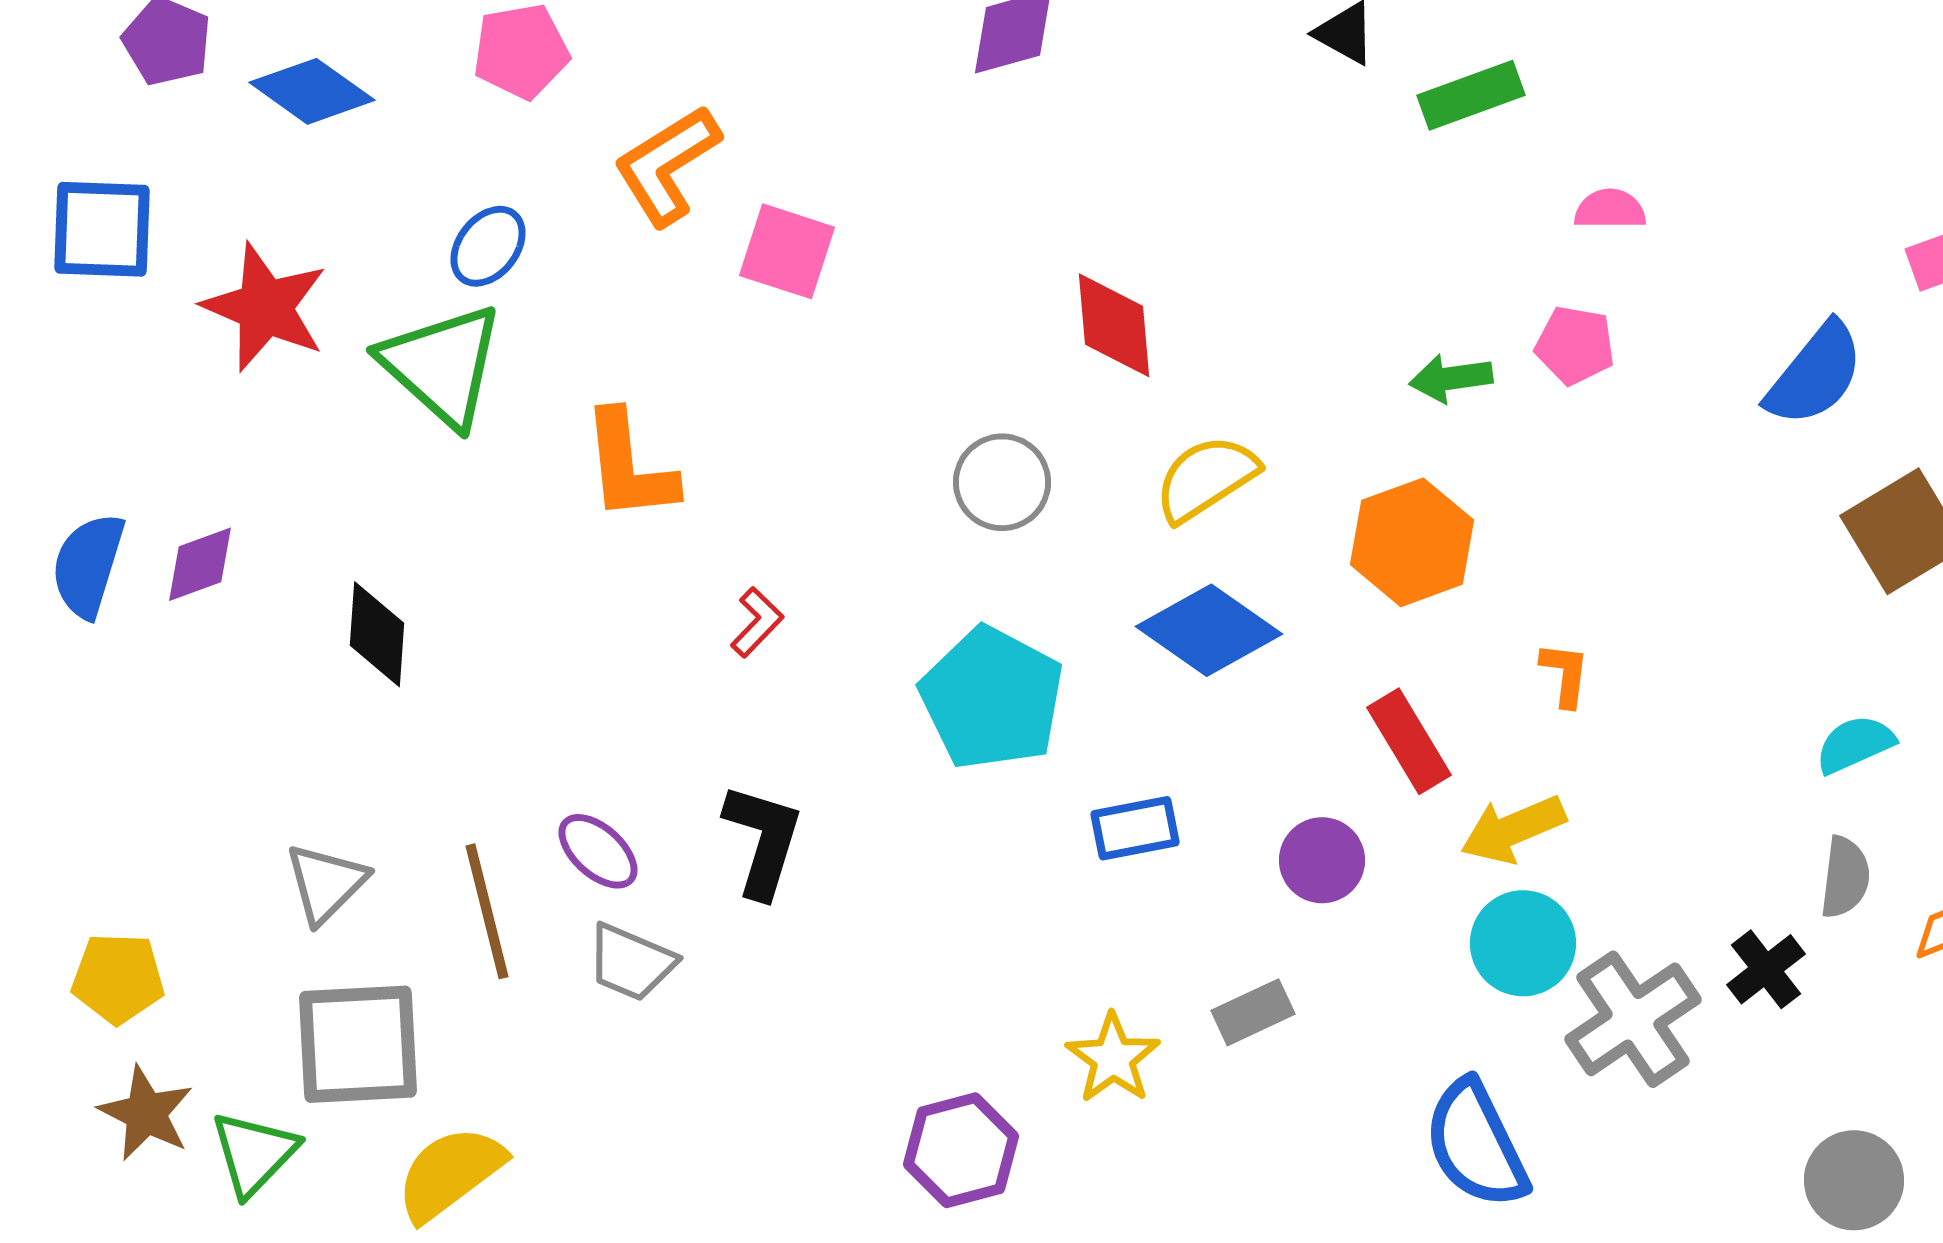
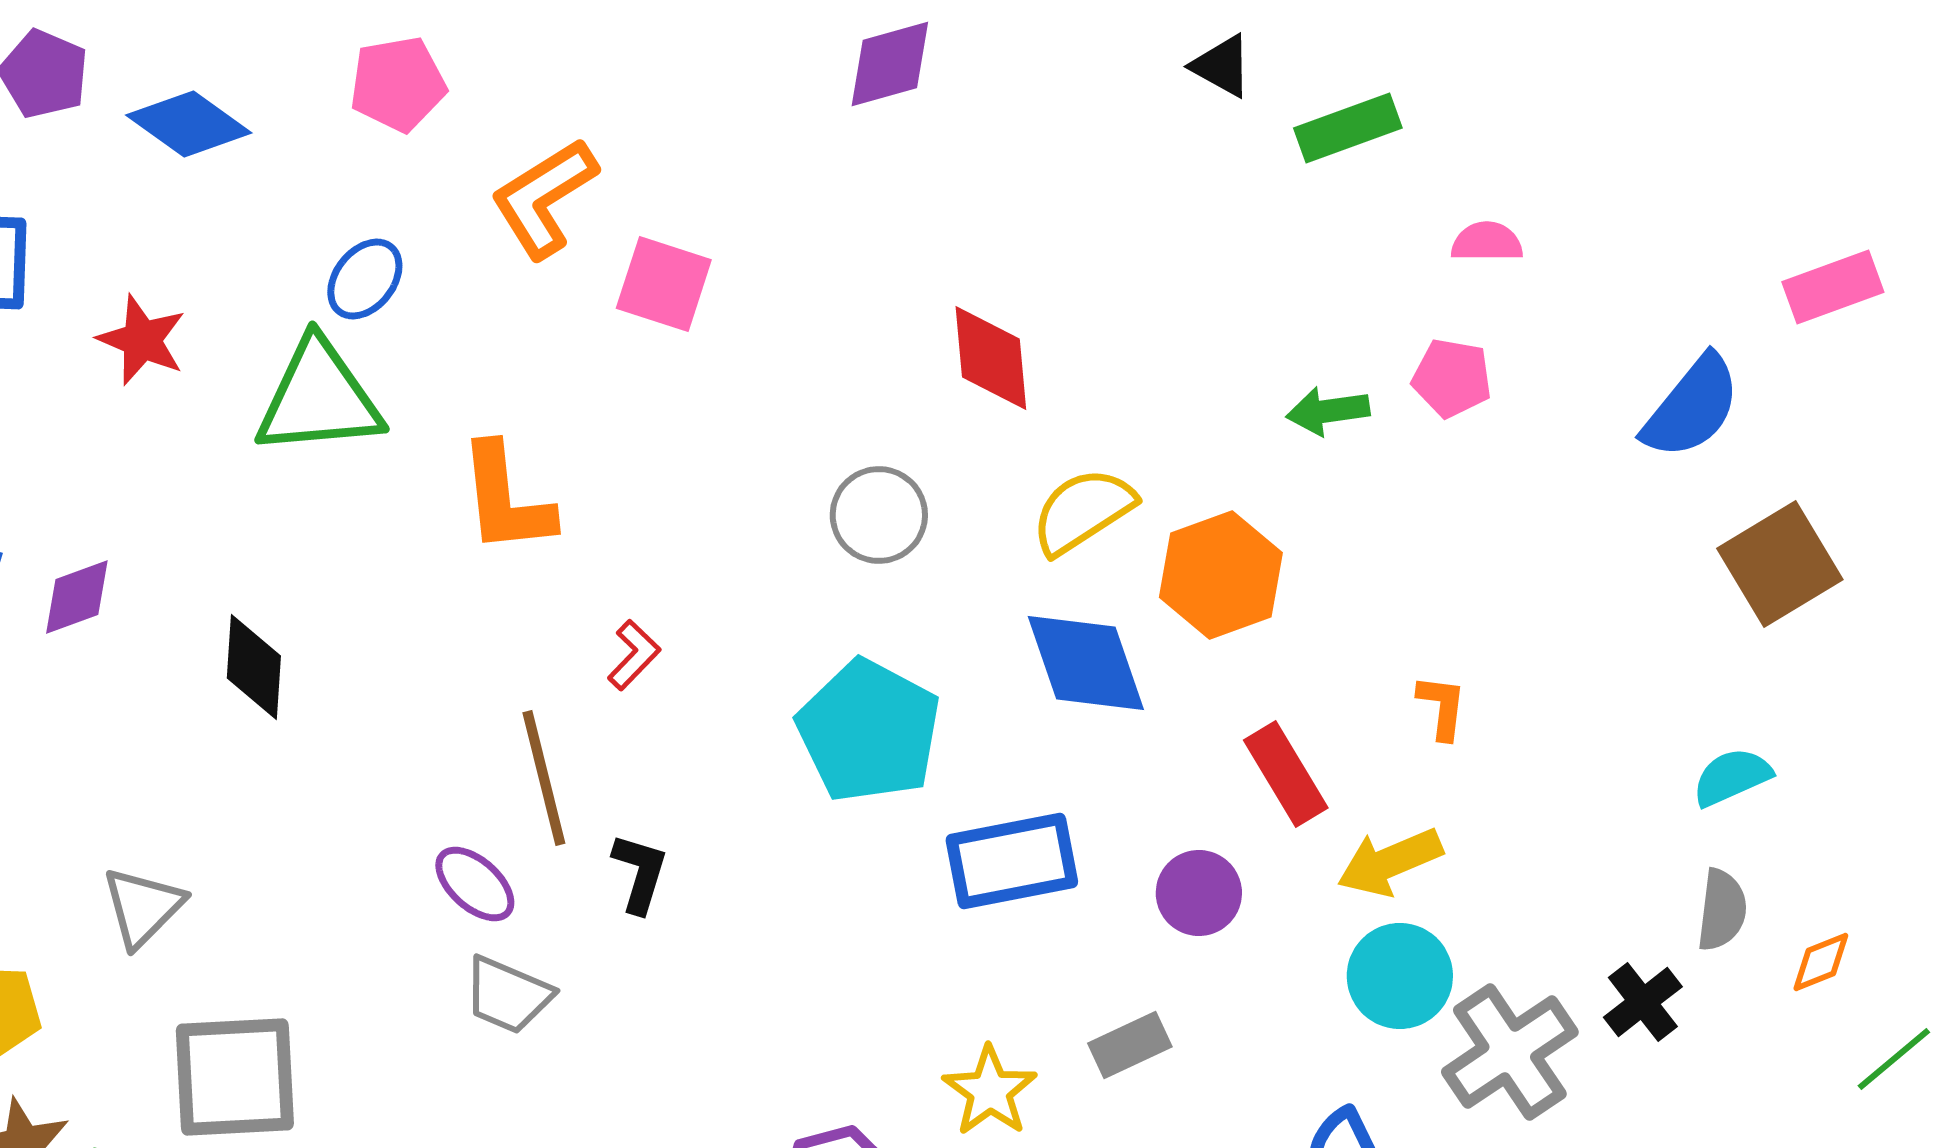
red star: (265, 307) -> (142, 340), size x0.7
green triangle: (442, 365) -> (319, 398), turned -47
orange hexagon: (1412, 542) -> (1221, 575), moved
blue diamond: (1209, 630) -> (1086, 663), turned 36
blue rectangle: (1135, 828) -> (1012, 861), size x1.5
black L-shape: (763, 840) -> (640, 873), size x0.7
gray triangle: (326, 883) -> (143, 907), moved
brown line: (487, 911) -> (544, 778), moved

